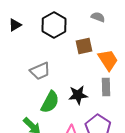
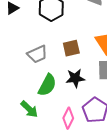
brown square: (84, 46) -> (71, 48), moved

